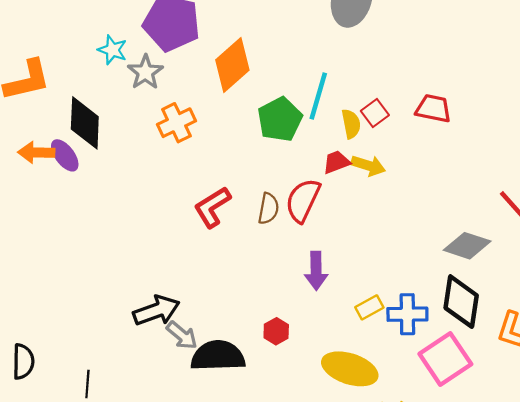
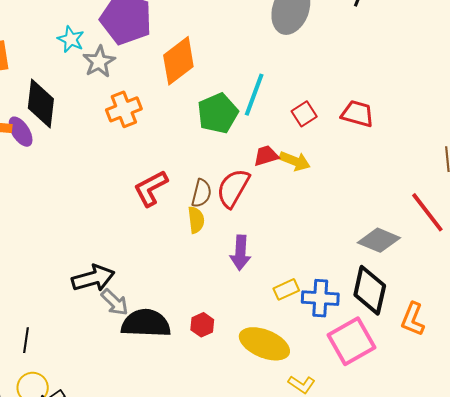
yellow semicircle: (351, 124) -> (196, 220), moved
red hexagon: (276, 331) -> (202, 325), moved

